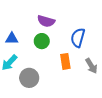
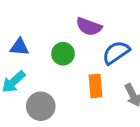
purple semicircle: (46, 21) -> (89, 27), moved
blue semicircle: (78, 38) -> (116, 52), turned 36

